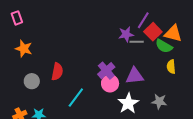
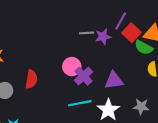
gray line: (137, 42) -> (87, 33), moved
pink circle: (110, 83) -> (72, 67), moved
cyan line: (76, 98) -> (80, 103), moved, turned 45

